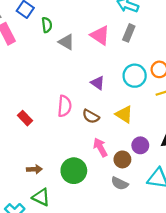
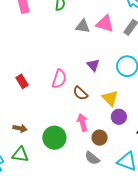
pink triangle: (100, 35) -> (105, 24), turned -30
gray triangle: (66, 42) -> (83, 26), moved, turned -35
purple circle: (140, 145) -> (119, 117), moved
green triangle: (41, 197) -> (20, 154), turned -30

